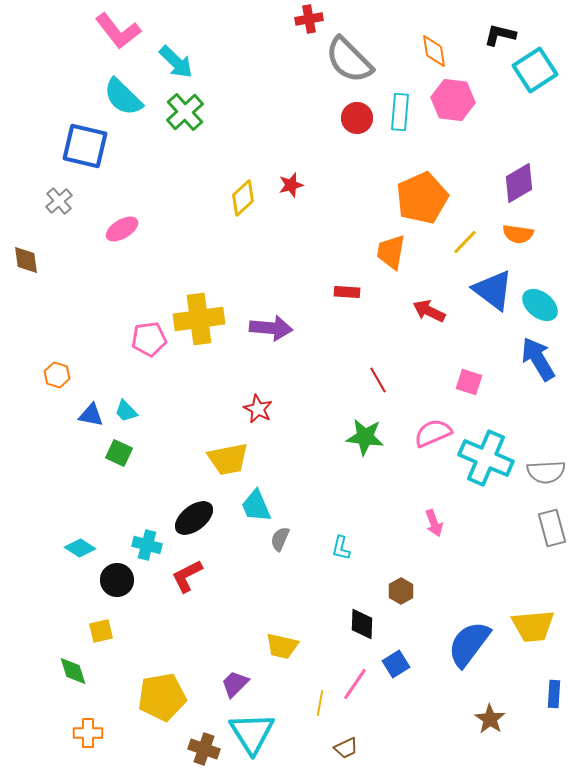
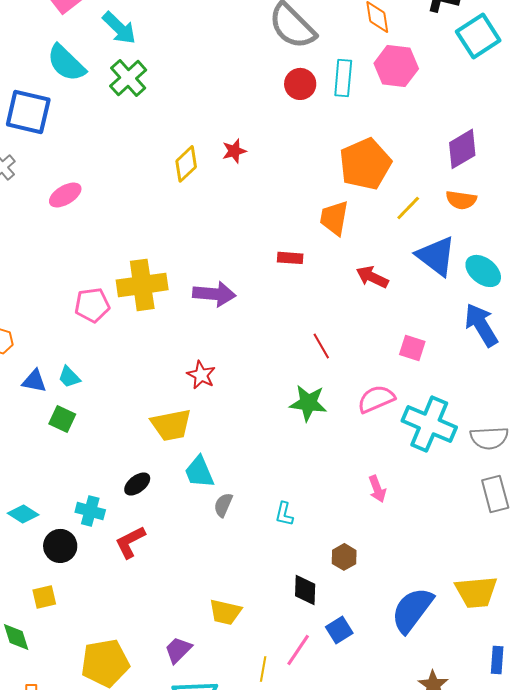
black ellipse: (194, 518) -> (137, 484), size x0.7

